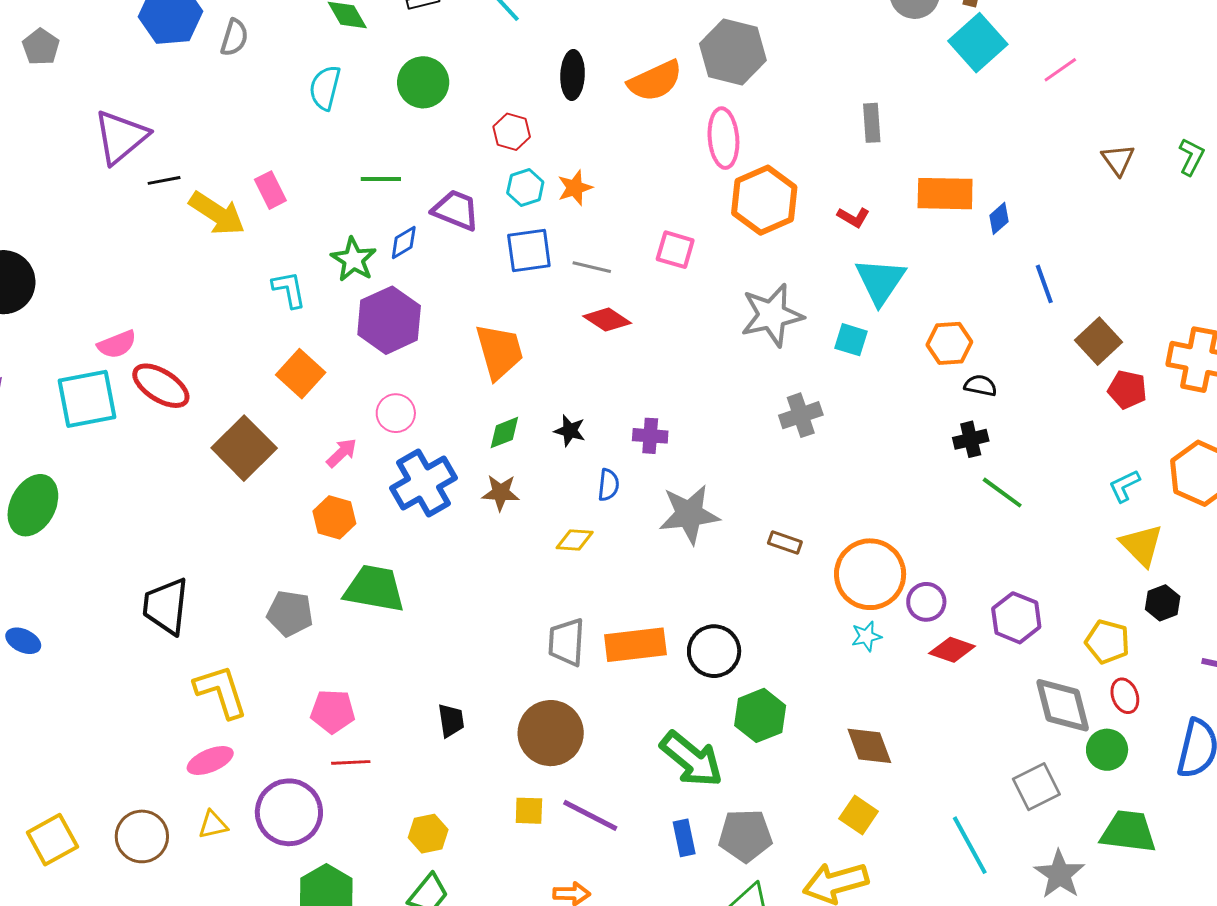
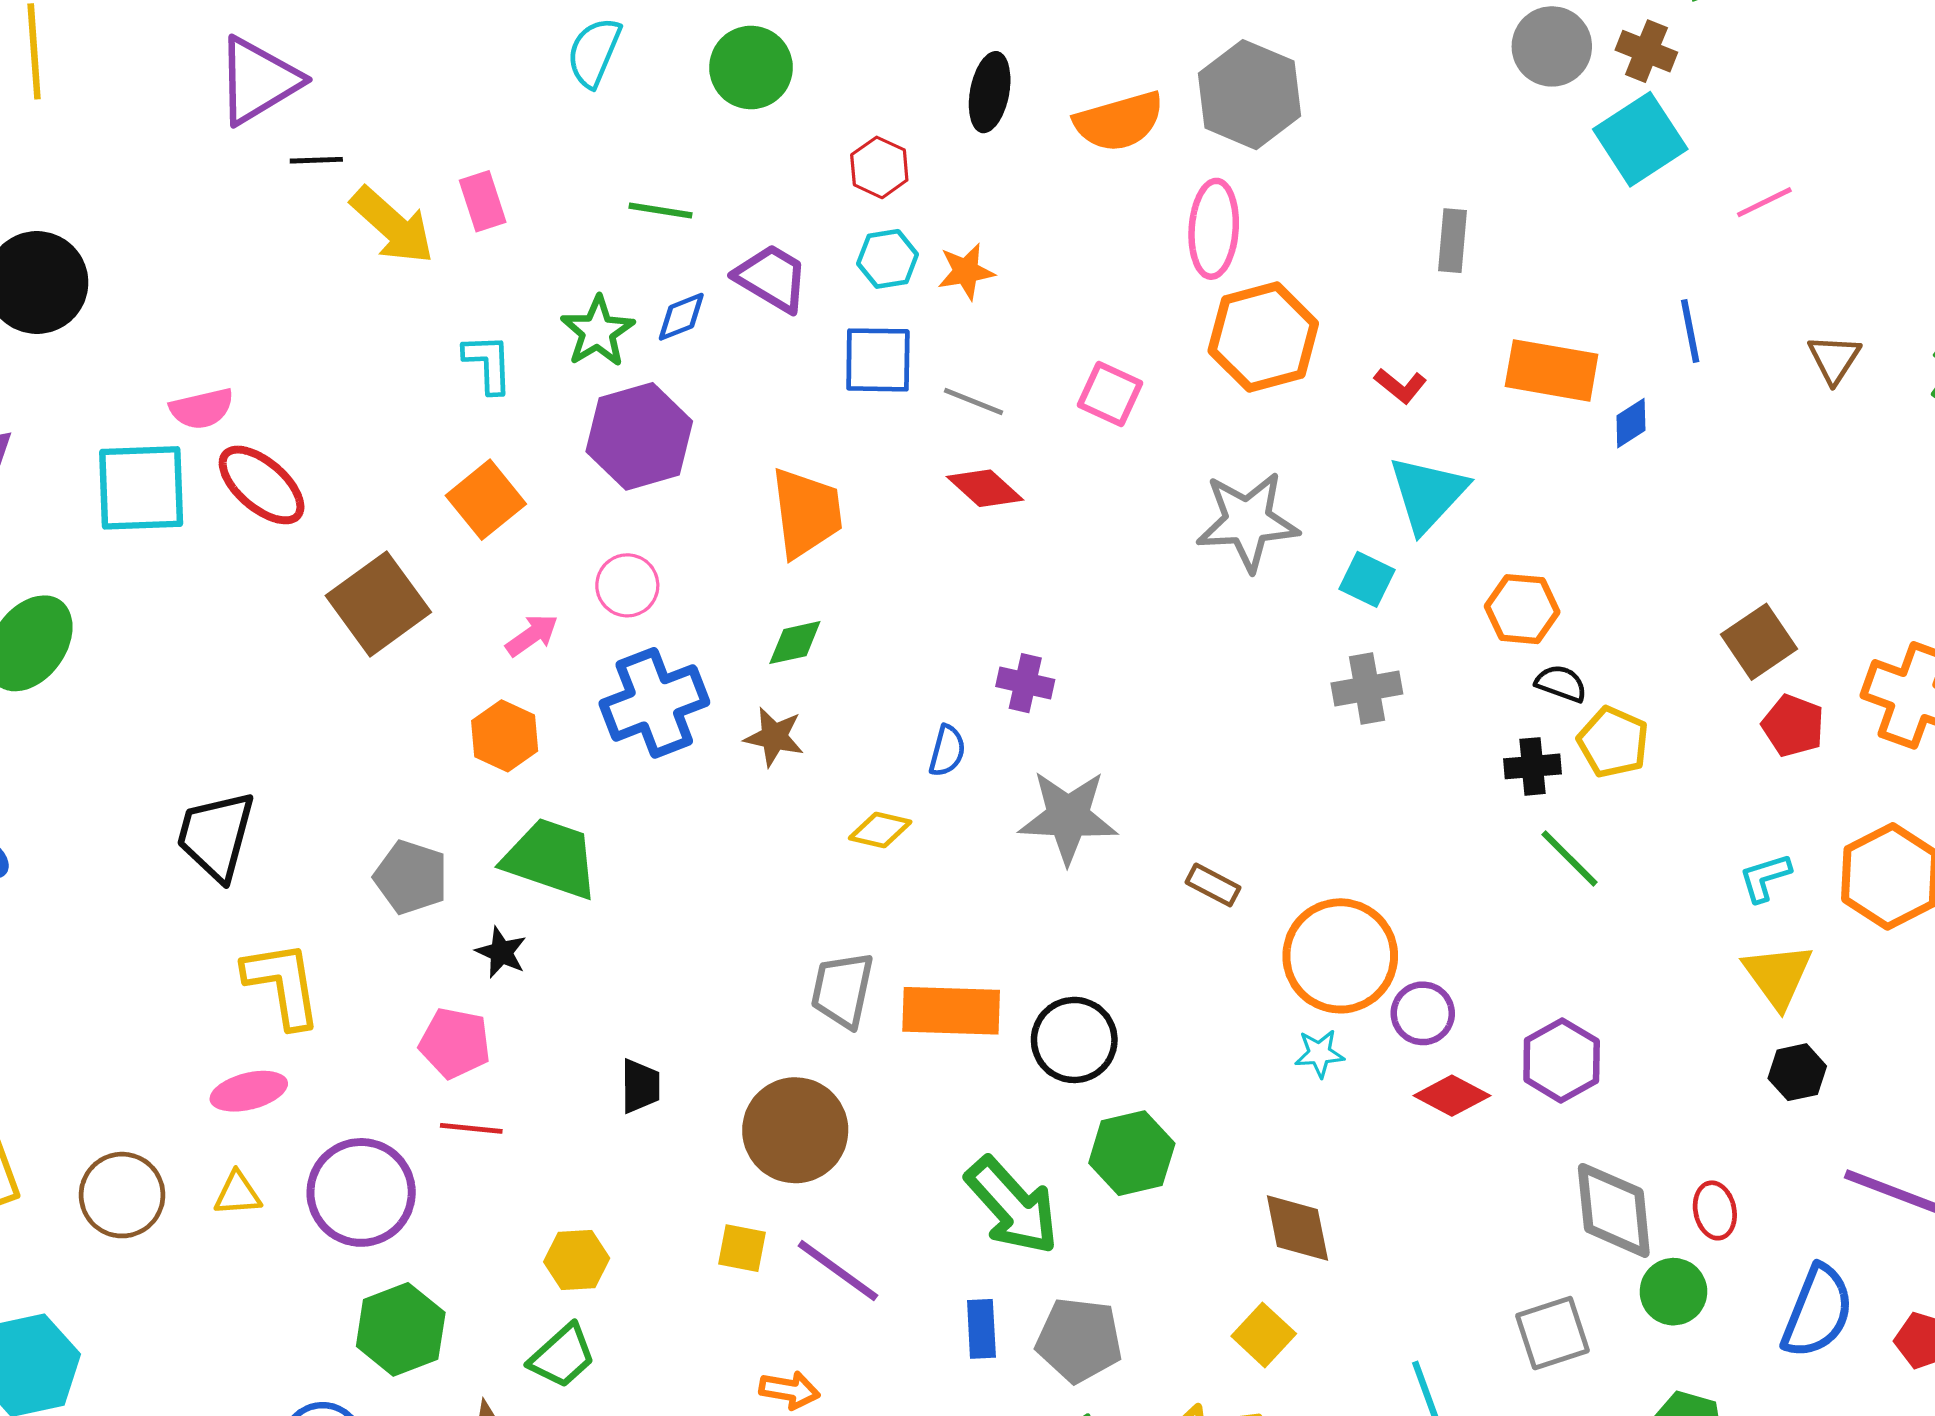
blue line: (1044, 284) -> (1690, 331), moved
gray cross: (801, 415) -> (1367, 688), moved
black star: (570, 431) -> (501, 952), moved
yellow pentagon: (1107, 642) -> (1613, 742), moved

